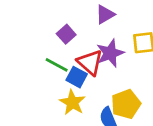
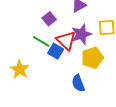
yellow star: (72, 102) -> (20, 69), moved
yellow pentagon: (126, 104) -> (92, 58), moved

